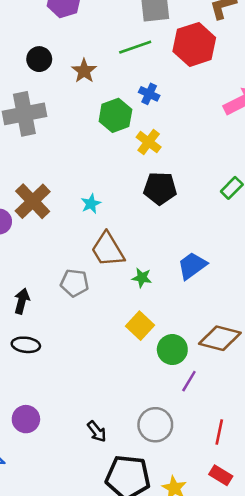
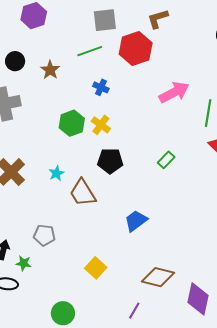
green hexagon: (115, 115) -> (72, 123), moved
brown trapezoid: (108, 250) -> (83, 193), moved
green star: (142, 278) -> (24, 263), moved
green circle: (172, 350) -> (63, 313), moved

